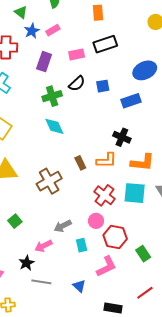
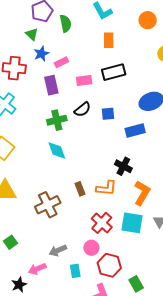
pink rectangle: (53, 30) -> (61, 62), moved
purple rectangle: (44, 62) -> (51, 85), turned -36
orange L-shape: (142, 162) -> (142, 193), turned -70

